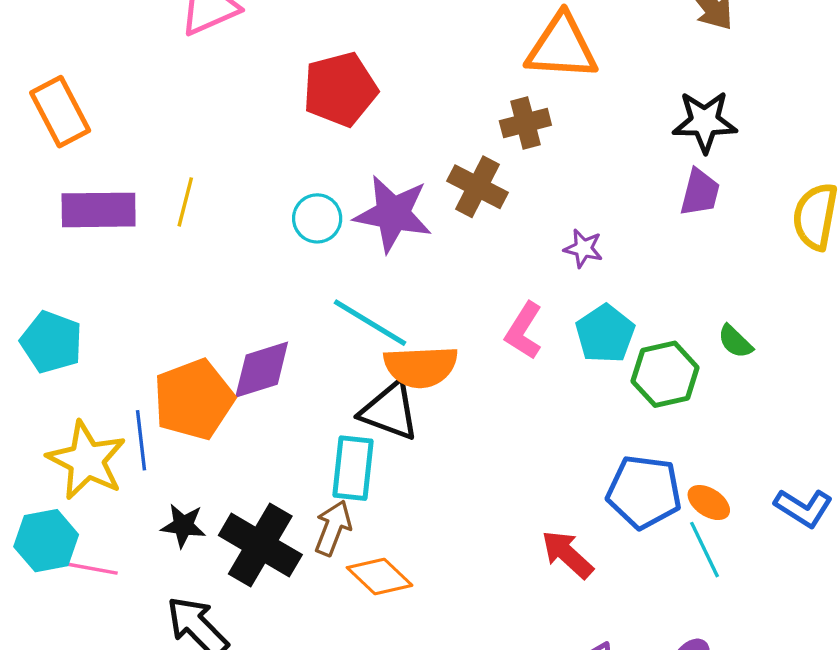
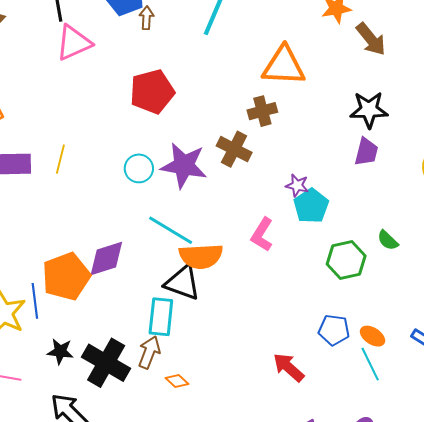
cyan pentagon: (605, 334) -> (311, 206), moved
blue pentagon: (644, 492) -> (334, 330), size x0.7
orange diamond: (380, 576) -> (177, 381), size x0.6

